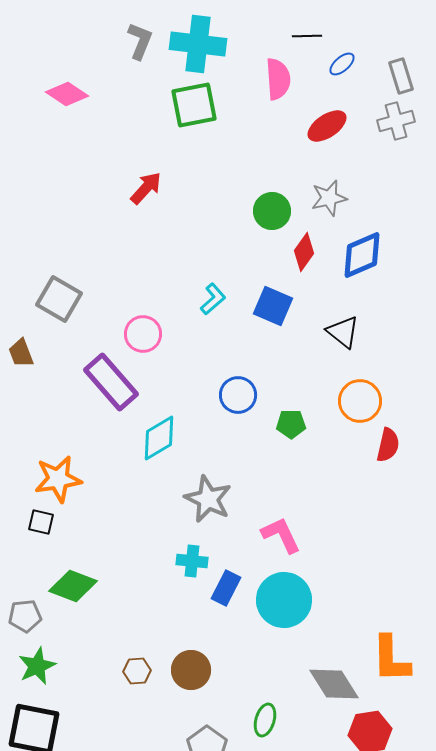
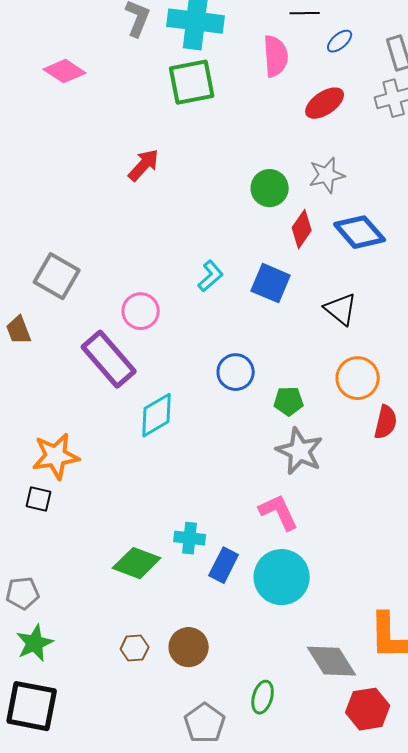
blue diamond: (362, 255) -> (360, 232), turned 72
gray star: (208, 499) -> (300, 451), moved
green diamond: (73, 586) -> (137, 563), moved

